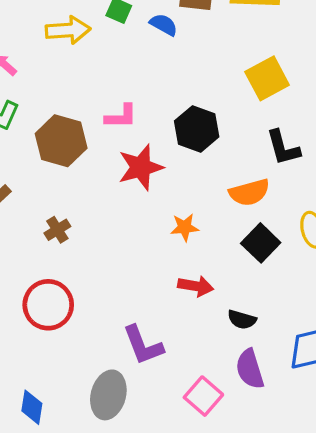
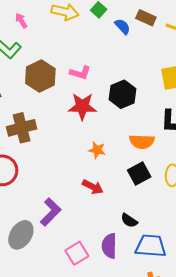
brown cross: (57, 230) -> (22, 128), size x1.8
black semicircle: (242, 320) -> (129, 221), moved
purple L-shape: (143, 345) -> (51, 212), turned -132

